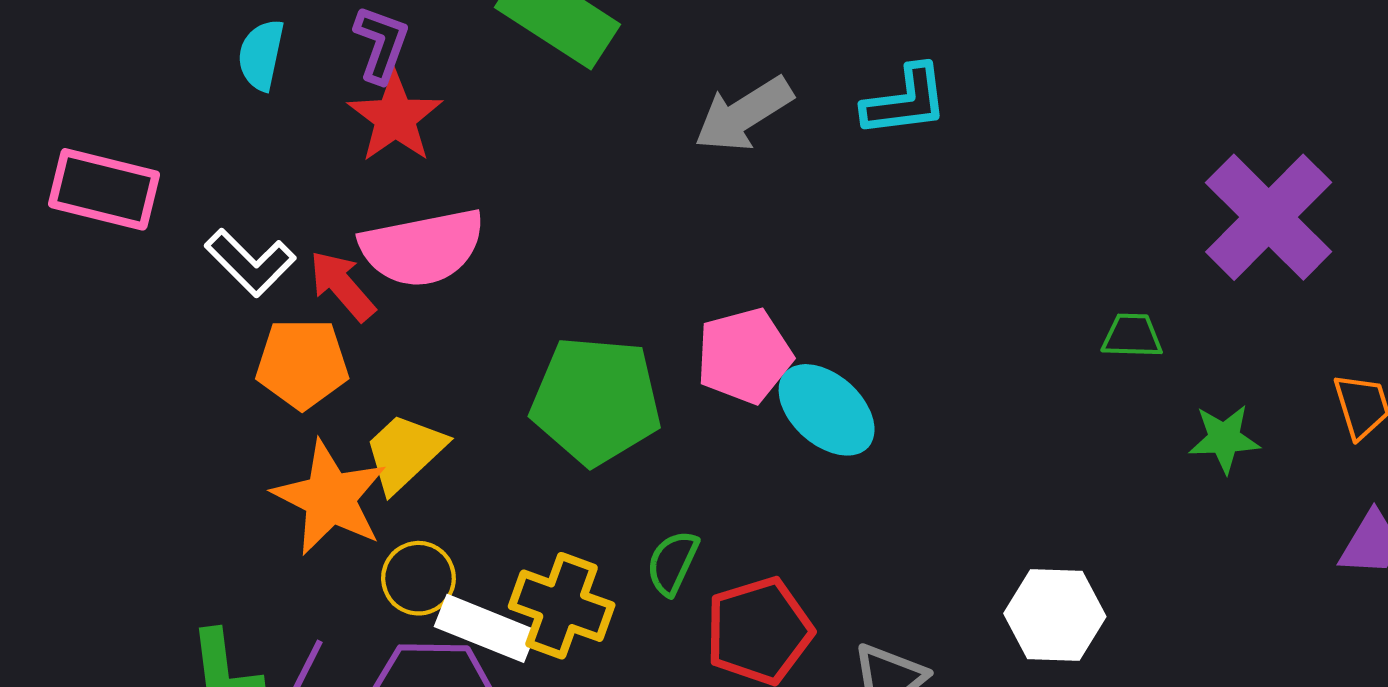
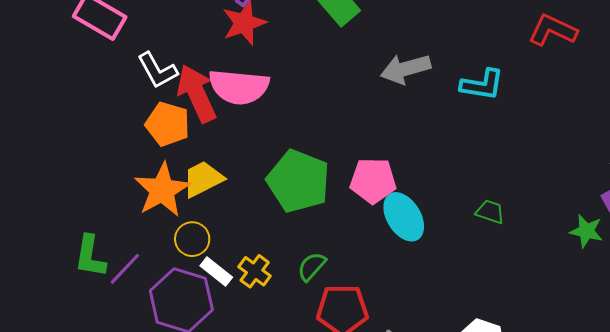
red arrow: (342, 286) -> (197, 94), size x1.5
green trapezoid: (1132, 336) -> (490, 212), moved
green star: (1224, 439) -> (586, 231), moved
yellow cross: (562, 606) -> (255, 271), size x0.7
white rectangle: (485, 628) -> (216, 271), size x0.7

